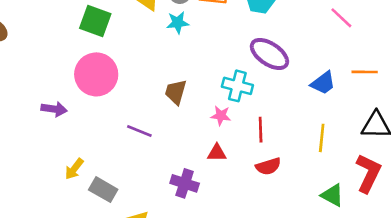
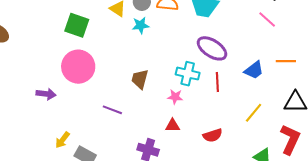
red line: (261, 130) -> (217, 82), moved
yellow line: (322, 138) -> (254, 113), turned 35

